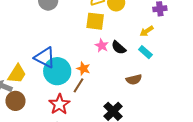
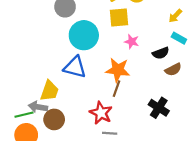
black semicircle: (119, 48) -> (161, 53), moved, turned -49
orange star: (83, 69) -> (118, 70), size x1.6
cyan circle: (57, 71) -> (84, 35), moved

